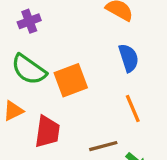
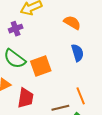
orange line: (133, 108) -> (81, 96), moved

